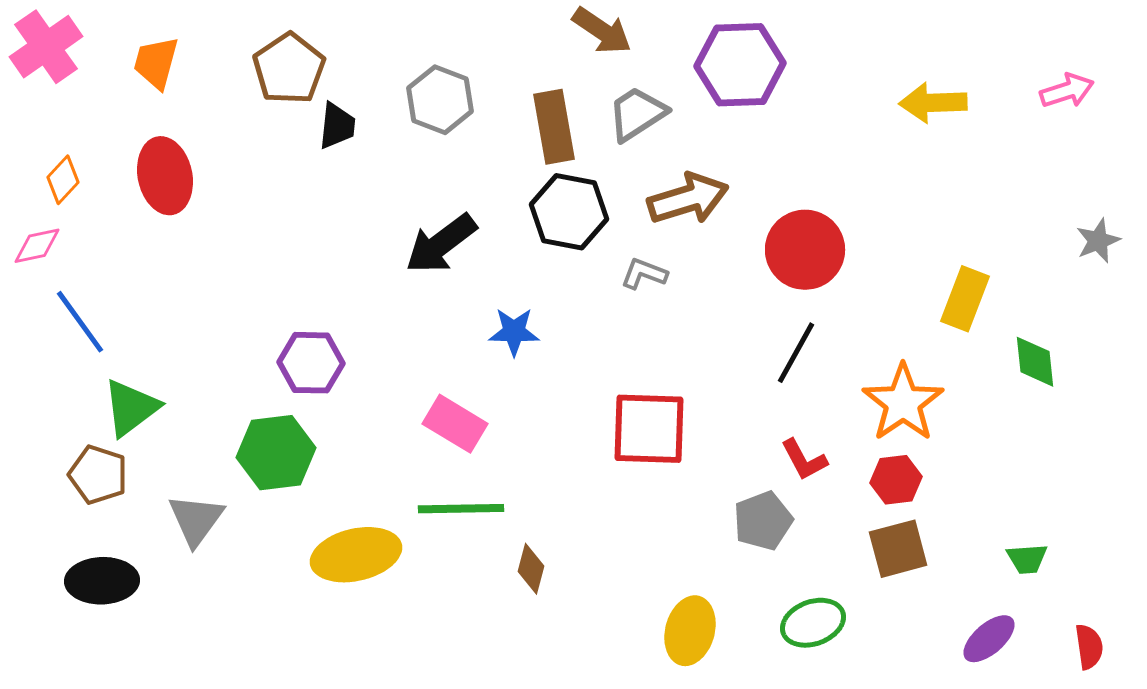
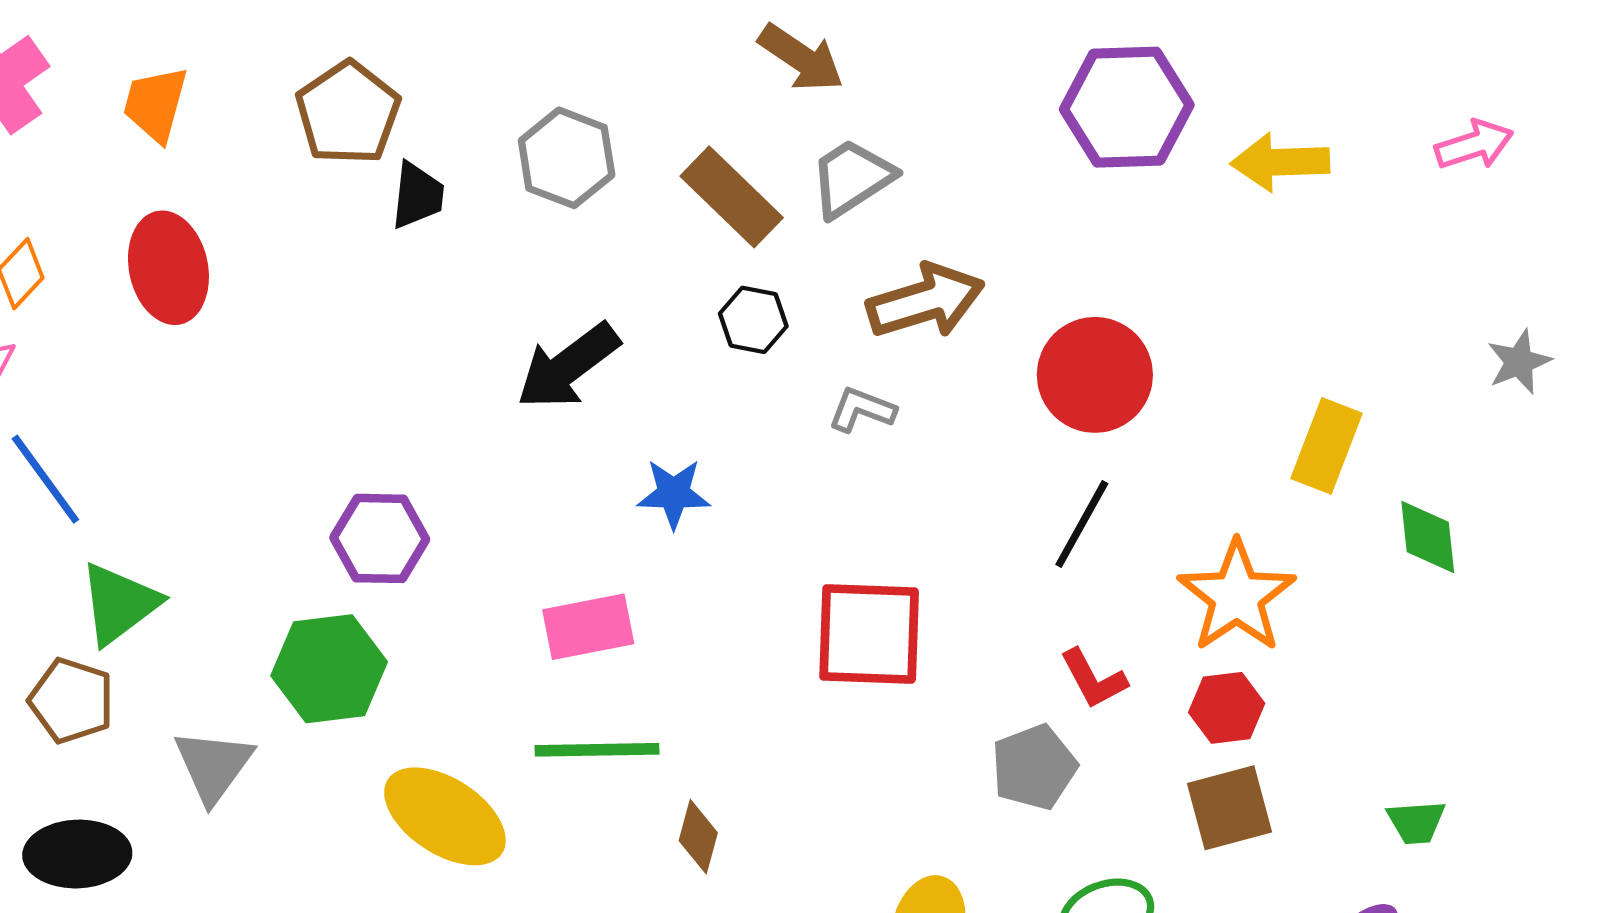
purple hexagon: (740, 65) -> (1127, 107), moved
brown rectangle: (554, 127) -> (732, 197), turned -36
black hexagon: (569, 212) -> (753, 320), size x0.6
pink rectangle: (455, 424) -> (588, 627), turned -42
yellow ellipse: (356, 555) -> (445, 816), turned 46

